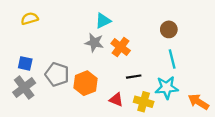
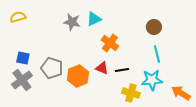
yellow semicircle: (30, 18) -> (18, 17), moved
gray star: (94, 43) -> (72, 22), moved
red triangle: (116, 100) -> (102, 68), moved

